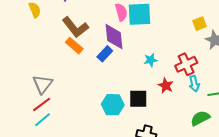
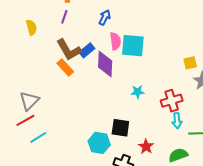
blue rectangle: (105, 54) -> (87, 50), moved
red star: (166, 86) -> (146, 146), moved
cyan hexagon: (113, 105) -> (99, 143), moved
cyan line: (43, 120) -> (38, 137), moved

